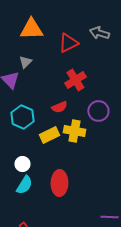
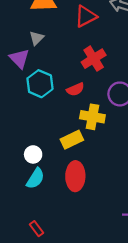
cyan hexagon: (22, 117) -> (40, 84), moved
yellow rectangle: (49, 135) -> (72, 140), moved

